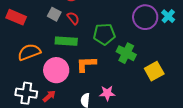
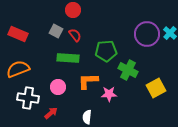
orange semicircle: (29, 52) -> (18, 69), moved
pink circle: (56, 70) -> (58, 87), size x0.6
white cross: (26, 93) -> (28, 98), moved
pink star: (107, 93) -> (109, 94), moved

